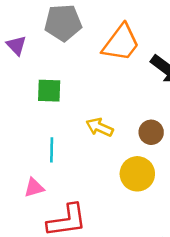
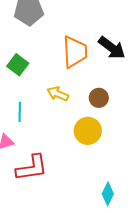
orange trapezoid: (121, 43) -> (75, 52), moved, turned -40
green square: (49, 91) -> (18, 65), turned 35

